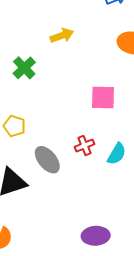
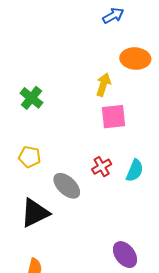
yellow arrow: (62, 36) -> (103, 85), moved, turned -45
purple ellipse: (96, 236) -> (125, 255), turned 64

